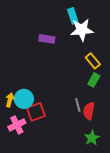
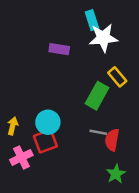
green rectangle: (94, 80) -> (97, 96), moved, size x1.5
cyan circle: (24, 99) -> (48, 122), moved
gray line: (78, 105) -> (98, 132), turned -64

